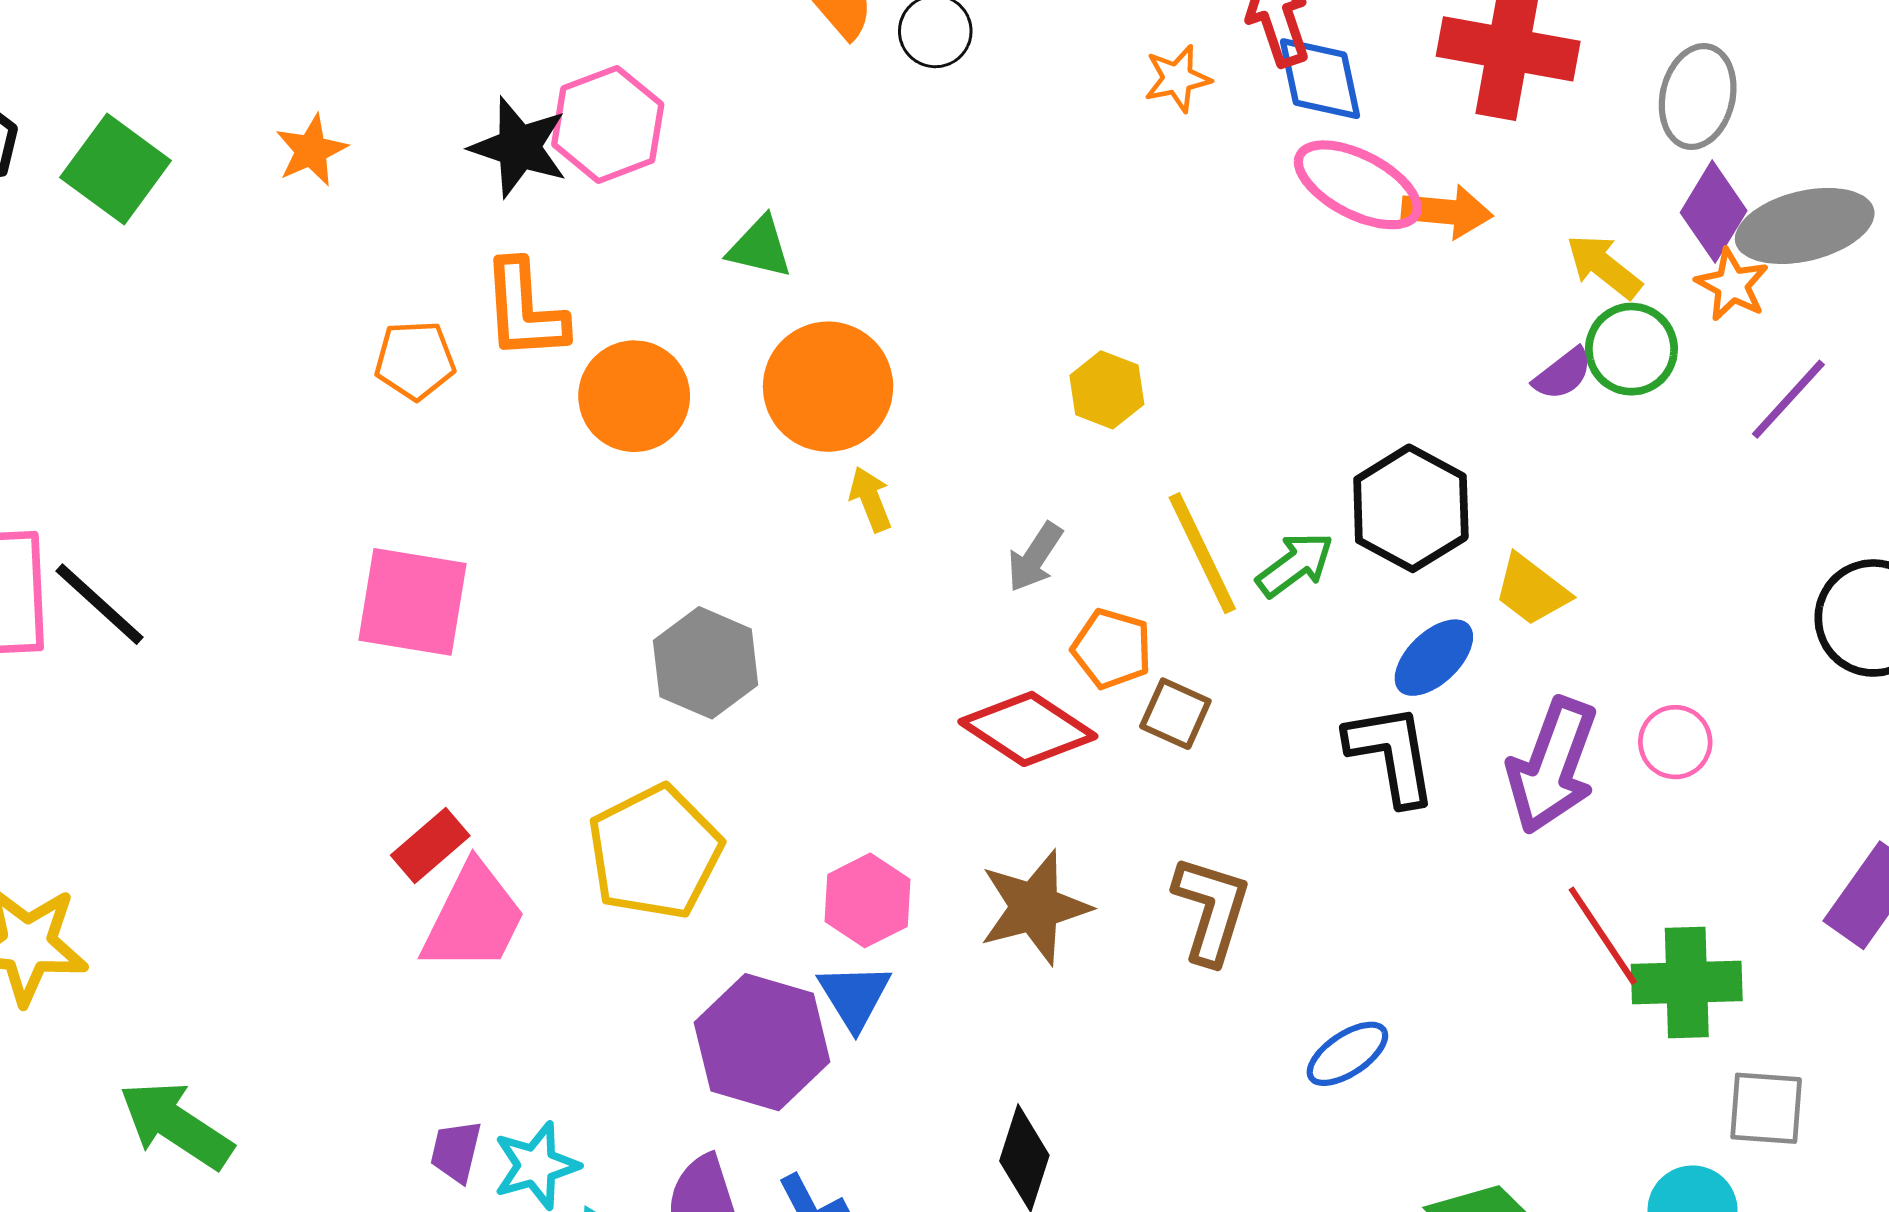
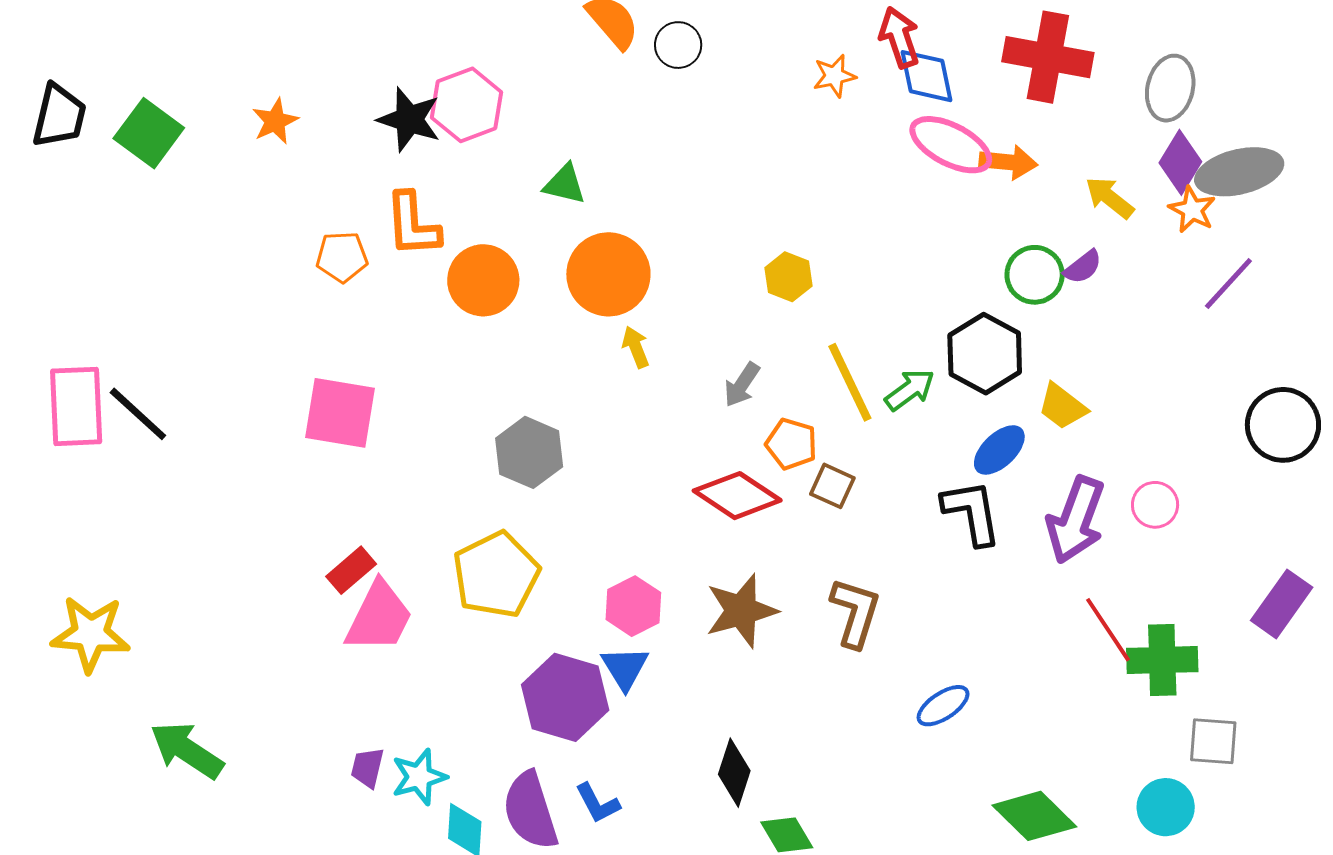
green circle: (1631, 349) -> (1035, 275), moved

